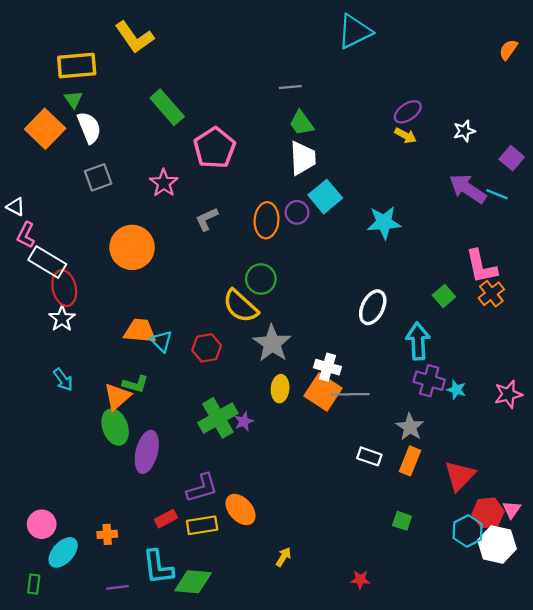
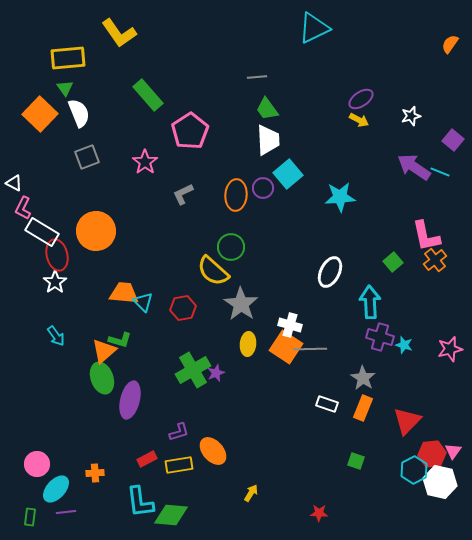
orange circle: (132, 247) -> (96, 231), moved
purple L-shape: (202, 488) -> (179, 432), size x0.7
purple line: (117, 587) -> (66, 512), moved

